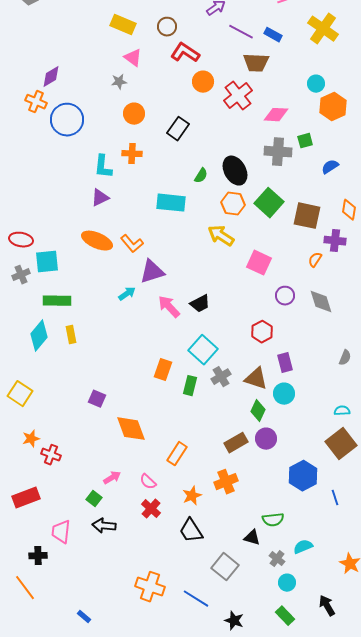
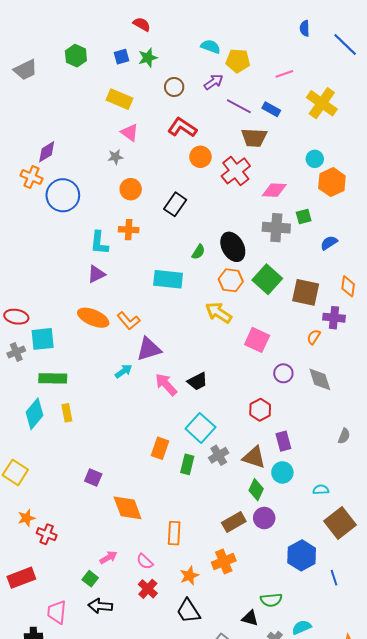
brown circle: (167, 27) -> (174, 87), moved
cyan semicircle: (342, 411) -> (321, 490), moved
orange rectangle: (177, 454) -> (174, 533), turned -30

